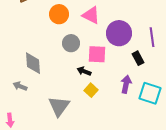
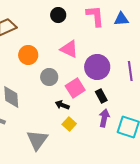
orange circle: (59, 14) -> (28, 55), moved
pink square: (97, 54) -> (75, 88), turned -36
black rectangle: (138, 58) -> (101, 96), moved

